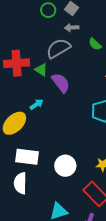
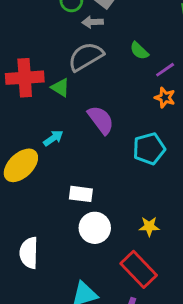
gray arrow: (72, 28) -> (93, 22), moved
purple semicircle: (61, 83) -> (101, 120), moved
white rectangle: (27, 157) -> (81, 194), moved, size x0.7

